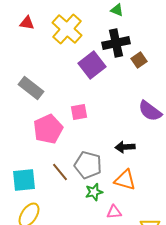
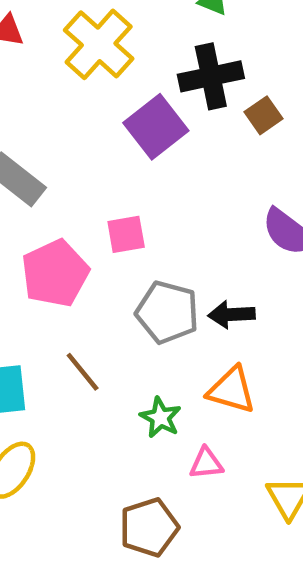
gray pentagon: (88, 165) -> (167, 312), moved
green star: (94, 192) -> (160, 418), turned -30

